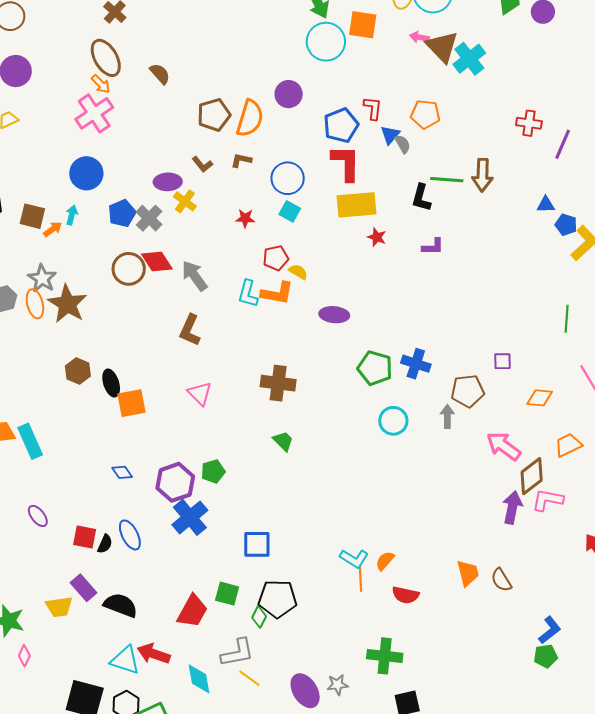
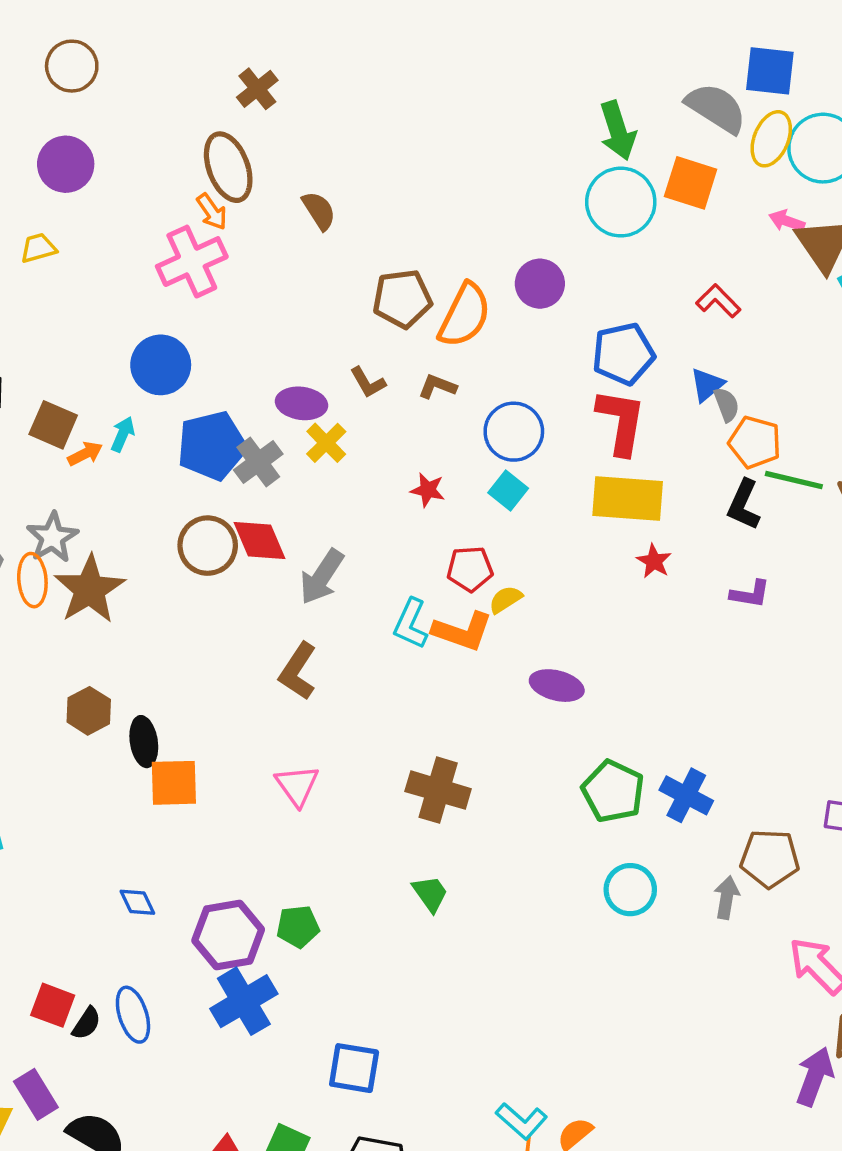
red L-shape: (373, 108) -> (718, 301), moved, turned -60
orange pentagon: (425, 114) -> (755, 442), moved
blue pentagon: (122, 213) -> (212, 446), size x1.4
yellow semicircle: (298, 272) -> (506, 599), turned -72
gray arrow: (195, 276) -> (322, 577), turned -120

